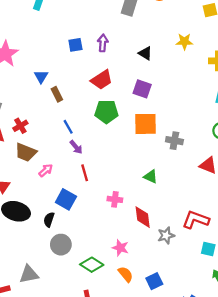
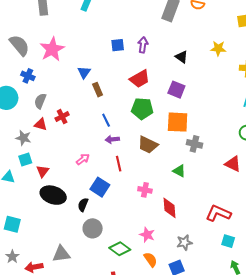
gray cross: (174, 141) -> (194, 144), moved
purple arrow: (76, 147) -> (112, 139), turned 120
brown trapezoid: (26, 152) -> (148, 145), moved
gray star: (166, 235) -> (184, 242), moved

